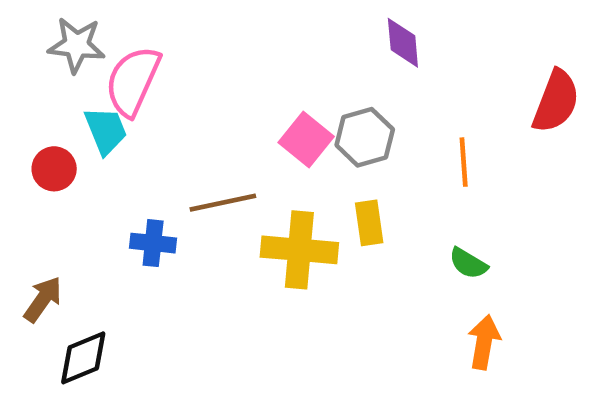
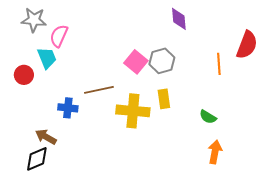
pink semicircle: (133, 81) -> (59, 36), size x0.7
orange line: (464, 162) -> (219, 64), moved
brown arrow: (43, 299) -> (46, 137), moved, turned -95

